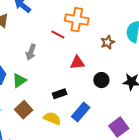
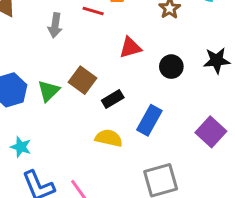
gray arrow: (31, 52) -> (55, 25), moved
brown square: (24, 110) -> (82, 80), moved

